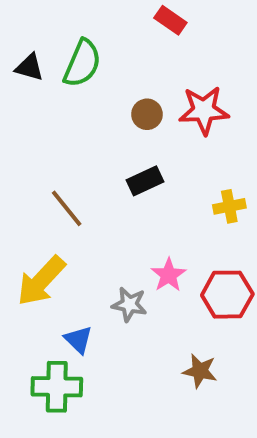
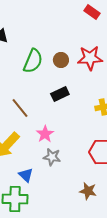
red rectangle: (170, 20) -> (92, 12), moved
green semicircle: (82, 63) -> (33, 61), moved
pink star: (169, 275) -> (45, 134), moved

